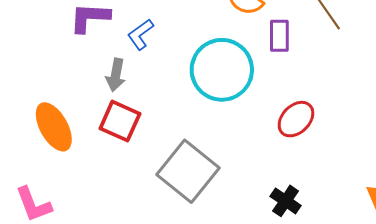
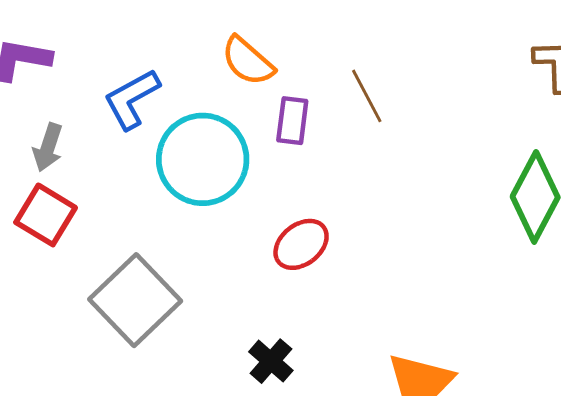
blue L-shape: (140, 34) -> (132, 99), moved, size x1.4

